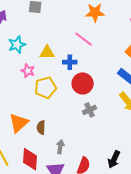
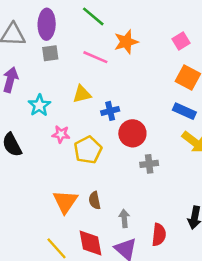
pink line: (84, 39) -> (95, 57), moved
yellow triangle: (47, 52) -> (82, 94), moved
gray cross: (89, 110) -> (149, 164), turned 32

